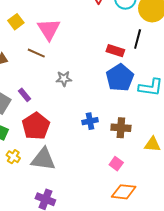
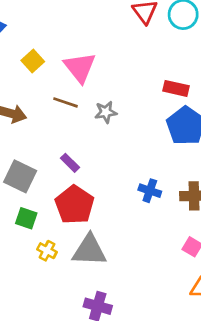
gray star: (64, 79) -> (106, 112), moved
purple rectangle: (24, 95) -> (70, 163), moved
blue cross: (90, 121) -> (150, 191), turned 35

